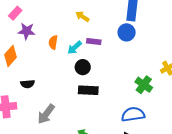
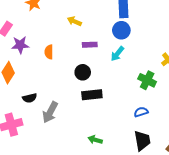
cyan arrow: (75, 48) -> (117, 54), moved
gray arrow: (46, 114) -> (50, 112), moved
blue semicircle: (133, 114) -> (141, 112), size x0.6

